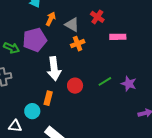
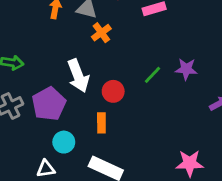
purple pentagon: (35, 40) -> (49, 104), moved
orange rectangle: (48, 98) -> (101, 123), moved

